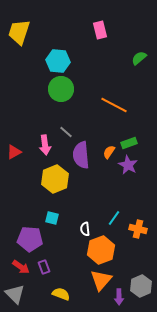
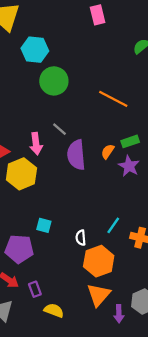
cyan hexagon: (58, 61) -> (35, 50), moved
yellow hexagon: (55, 179) -> (21, 174), moved
purple rectangle: (44, 267) -> (35, 289), moved

